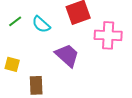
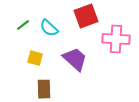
yellow square: (12, 64) -> (35, 58), moved

